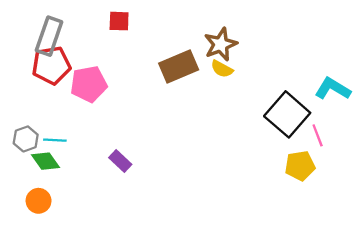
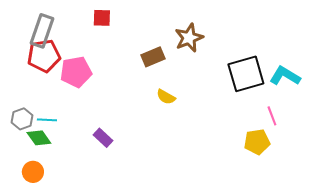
brown rectangle: (179, 67) -> (153, 57), size x0.7
yellow semicircle: (222, 69) -> (166, 97), moved
black square: (287, 114) -> (246, 74), moved, turned 33

